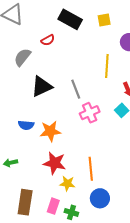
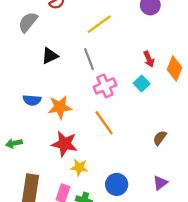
yellow line: (107, 66) -> (99, 24), moved, turned 50
black triangle: (42, 86) -> (50, 56), size x0.7
orange line: (91, 169) -> (104, 123), moved, turned -30

